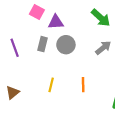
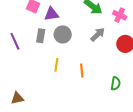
yellow line: (51, 85) -> (56, 65), moved
brown triangle: (13, 92) -> (17, 98), moved, turned 32

